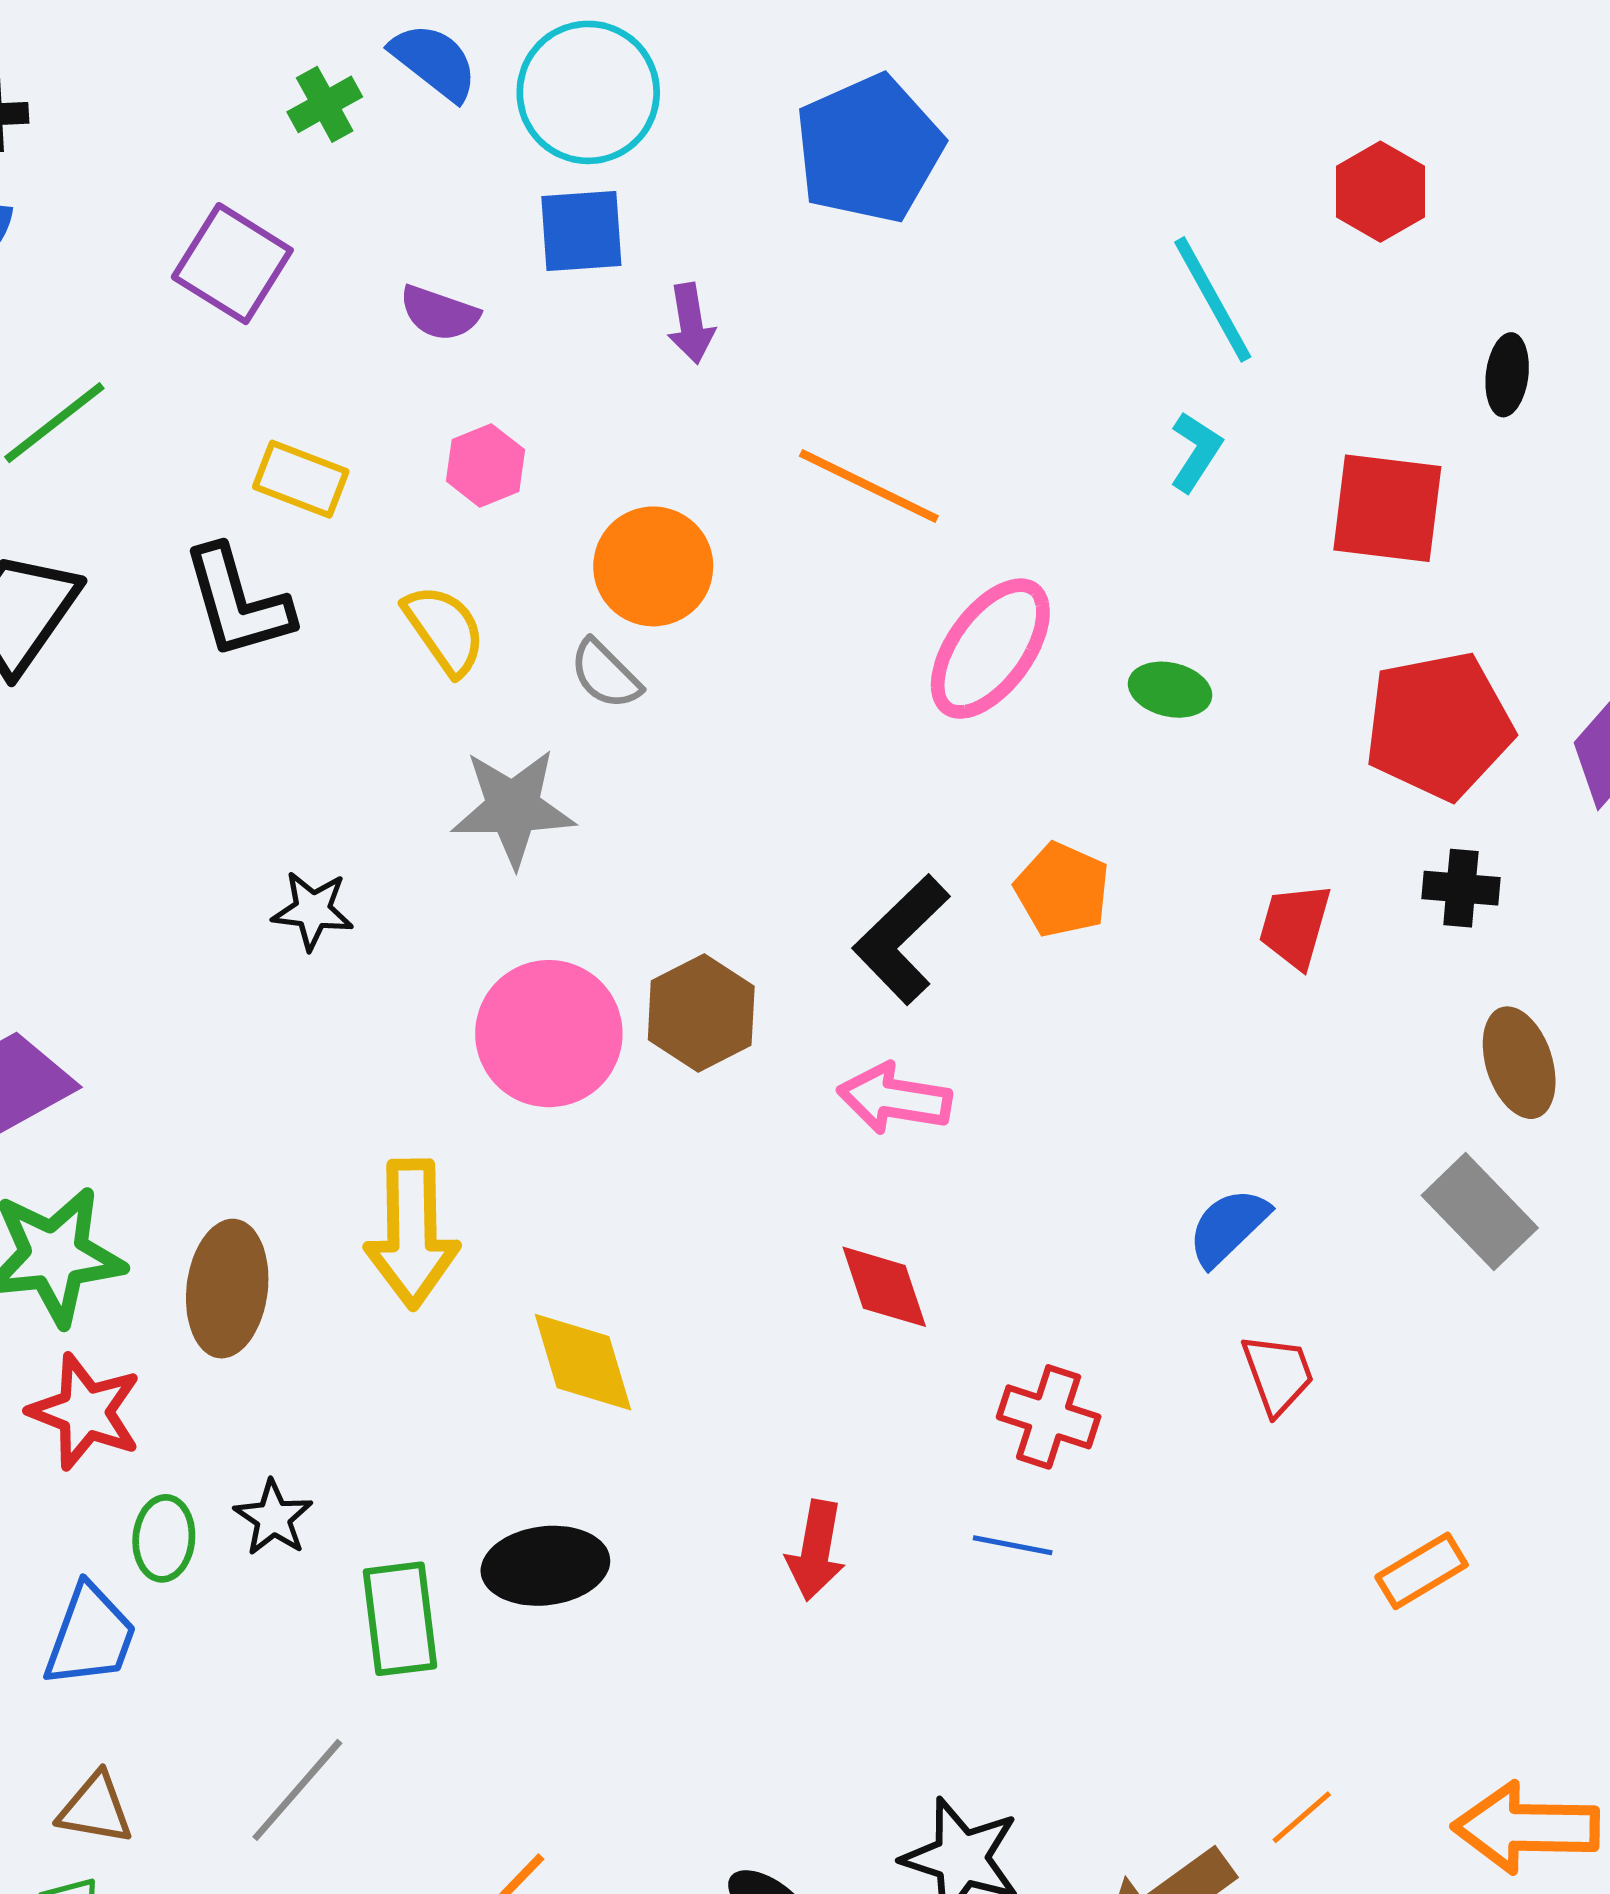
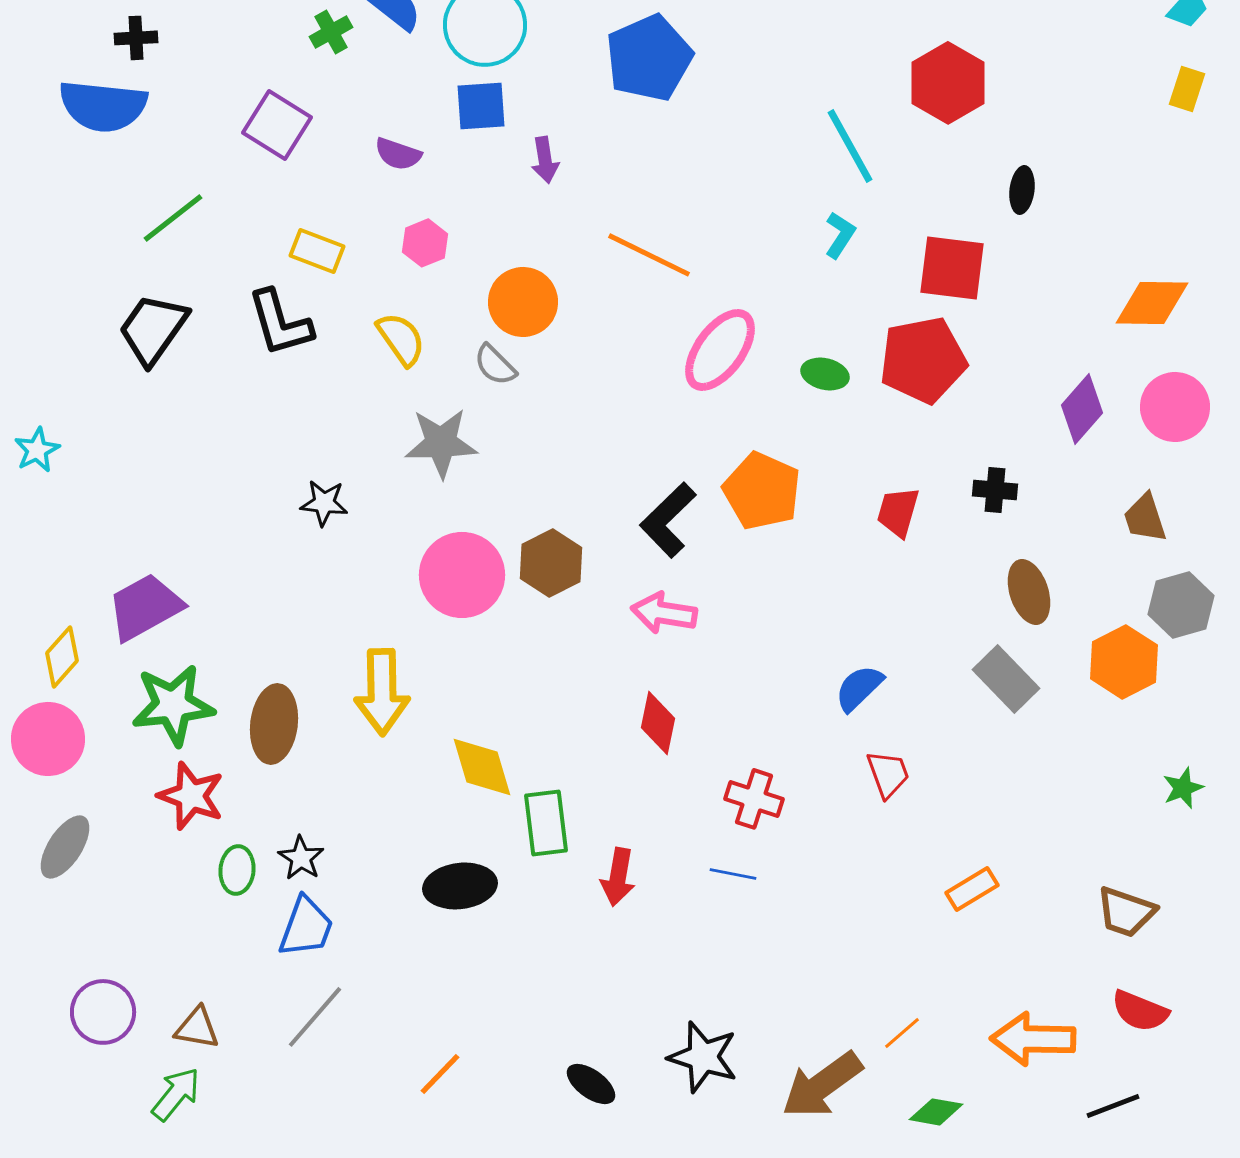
red hexagon: (1380, 192) -> (948, 83), size x1.4
red pentagon: (1439, 726) -> (923, 360), moved
orange pentagon: (1062, 890) -> (762, 491), size x1.4
red diamond: (884, 1287) -> (658, 723), turned 30
green rectangle: (400, 1619) -> (546, 823), moved
blue trapezoid: (90, 1636) -> (306, 927), moved

